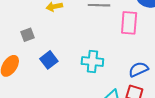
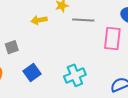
cyan cross: (92, 61) -> (75, 75), turned -30

